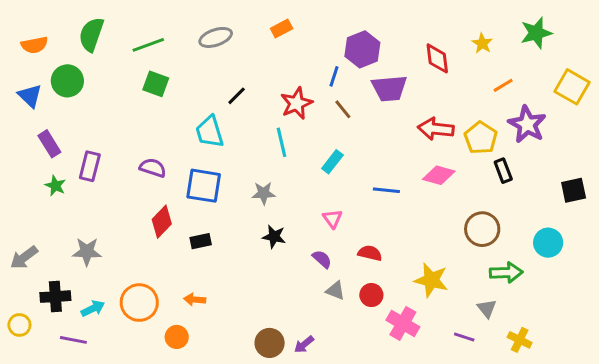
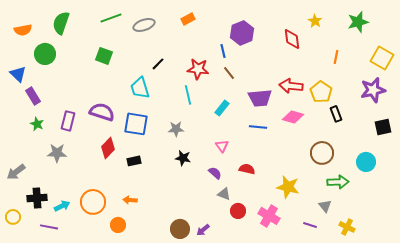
yellow star: (482, 43) -> (315, 21), moved
green line: (148, 45) -> (111, 18), moved
blue line: (334, 76) -> (223, 51), turned -32
orange line: (503, 85) -> (336, 57), turned -48
purple trapezoid: (389, 88) -> (260, 98), moved
blue triangle: (30, 96) -> (18, 74), moved
red star: (297, 103) -> (198, 69), turned 30
purple star: (527, 124) -> (373, 90), moved, turned 30
purple rectangle: (90, 166) -> (68, 121), moved
purple semicircle: (153, 168) -> (102, 112), size x1.4
gray star: (87, 252) -> (57, 153), moved
red circle: (371, 295) -> (238, 211), moved

